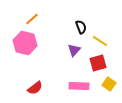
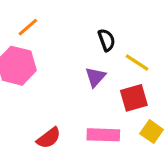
red semicircle: (35, 88) -> (49, 138), moved

